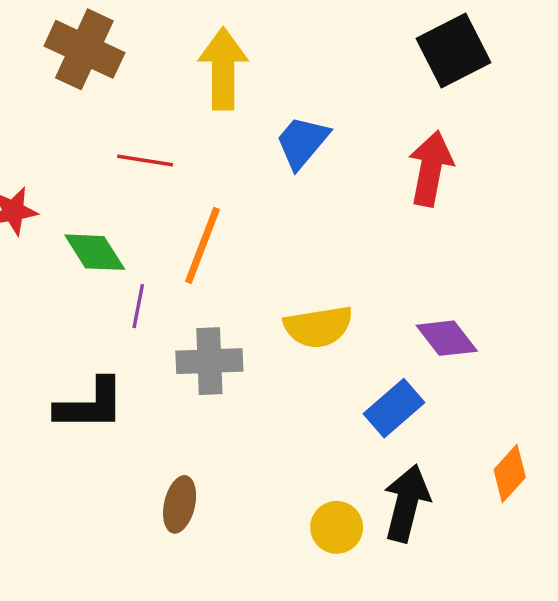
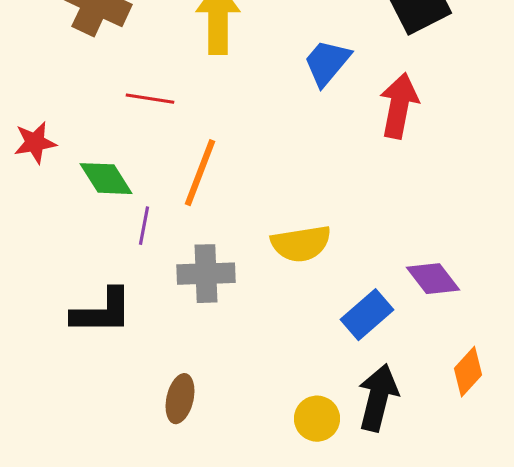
blue trapezoid: (302, 142) -> (327, 63), moved
purple diamond: (447, 338) -> (433, 279), moved

